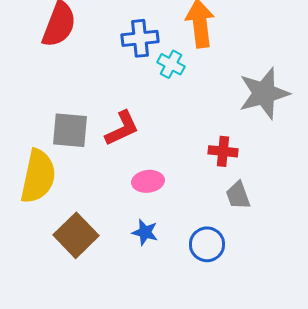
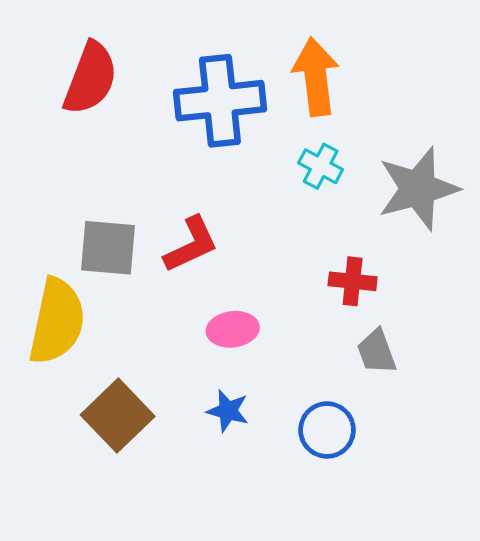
blue cross: (140, 38) -> (220, 101), size x1.5
cyan cross: (171, 64) -> (321, 166), moved

